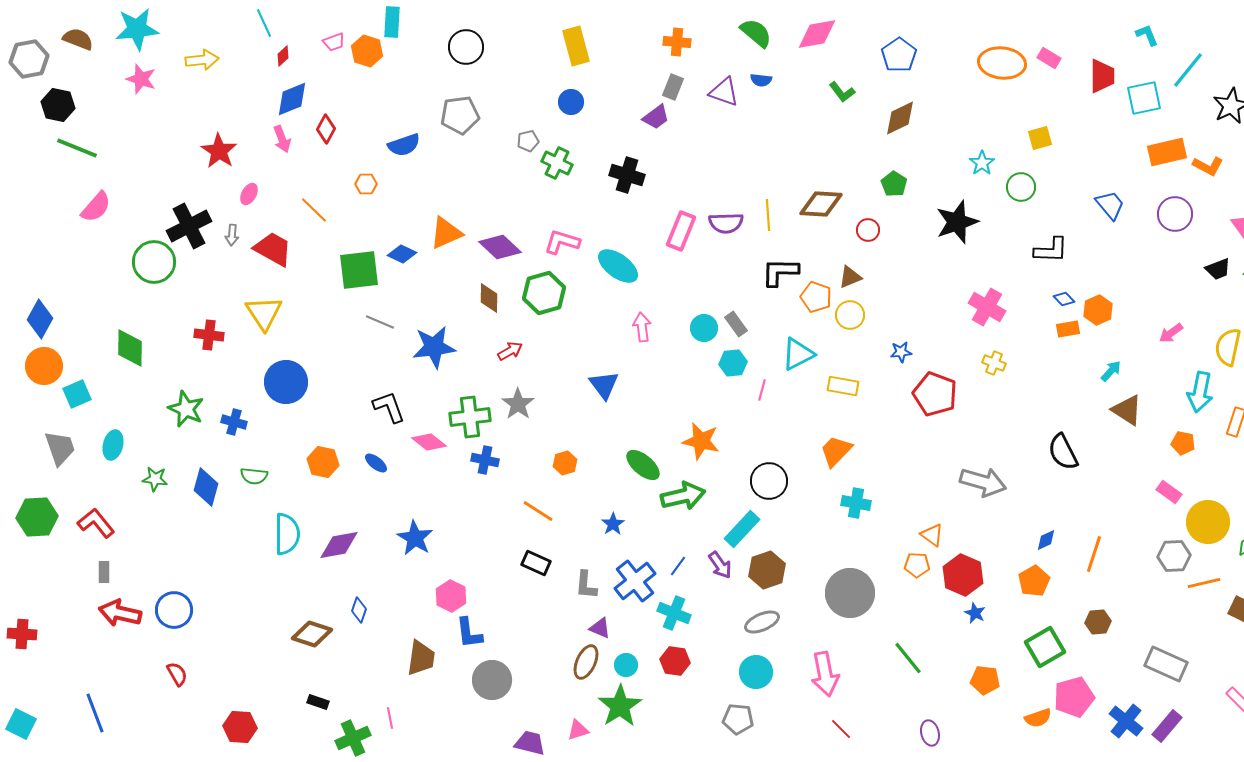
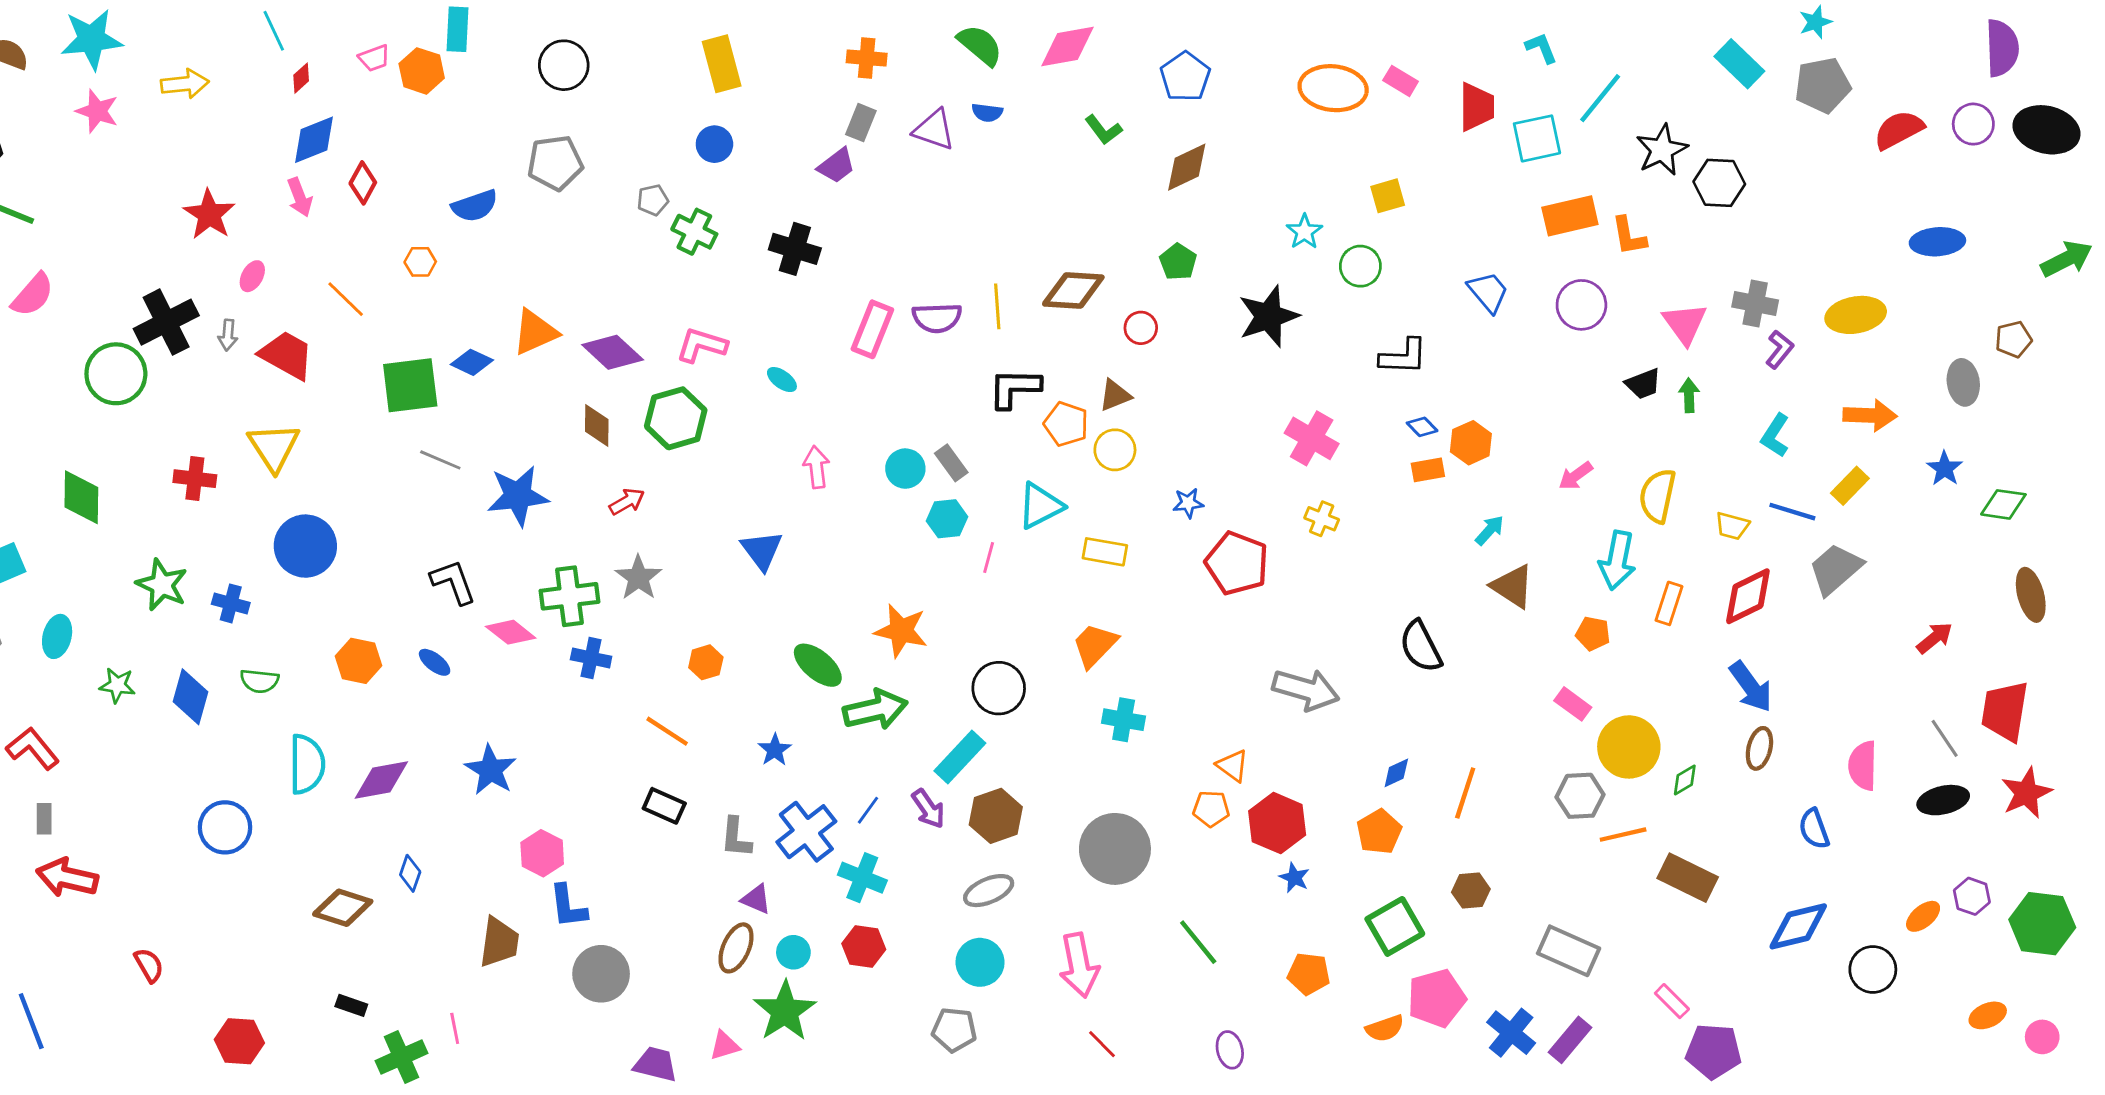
orange L-shape: (1208, 166) -> (1629, 236), turned 52
cyan ellipse: (618, 266) -> (782, 380), size x0.5
blue circle: (174, 610) -> (225, 827), moved

